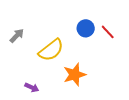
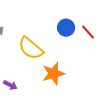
yellow semicircle: (51, 50) -> (31, 48), turned 76

